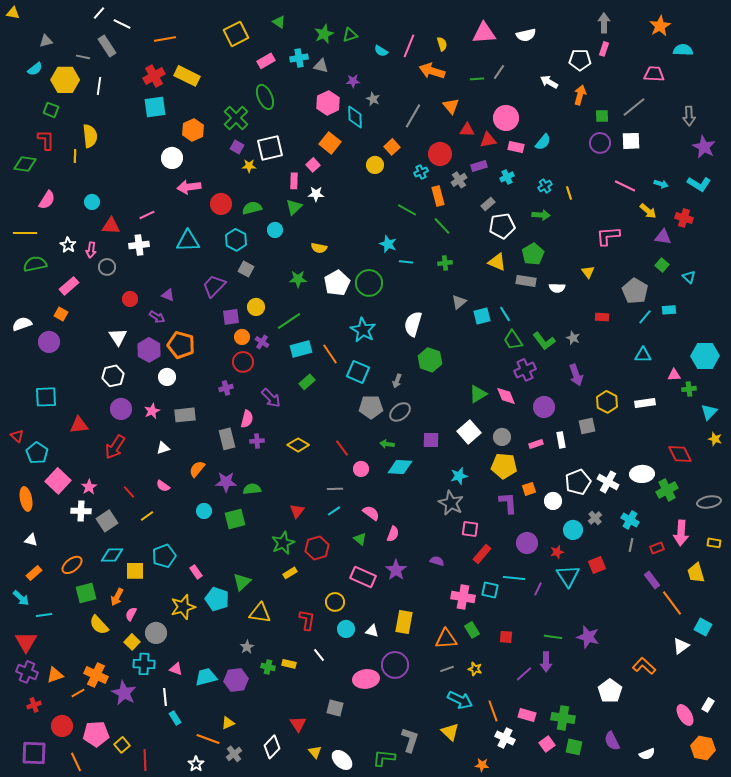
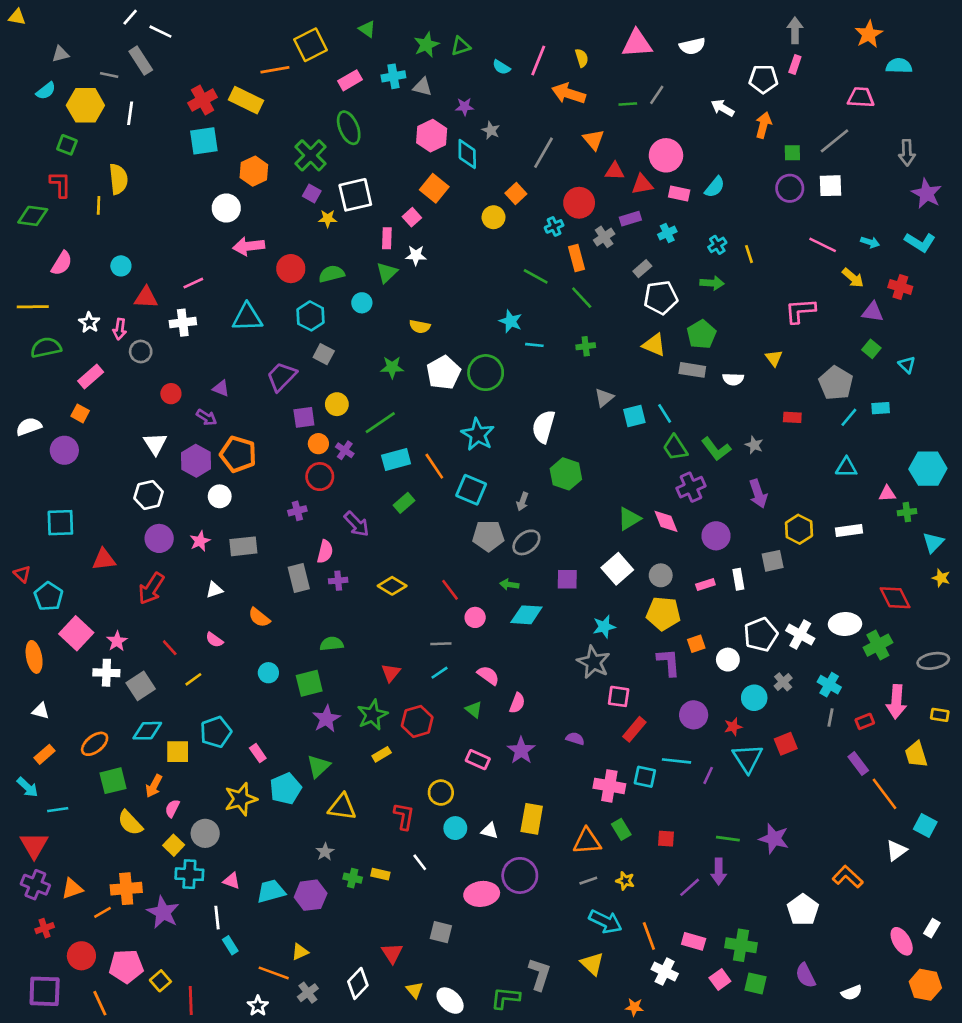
orange line: (165, 39) -> (275, 70), moved
orange semicircle: (197, 469) -> (259, 617), turned -90
purple star: (226, 482) -> (326, 719), moved, turned -30
pink rectangle: (363, 577) -> (478, 760), size x0.7
cyan pentagon: (217, 599) -> (285, 789), turned 30
orange cross: (96, 675) -> (126, 889), turned -30

